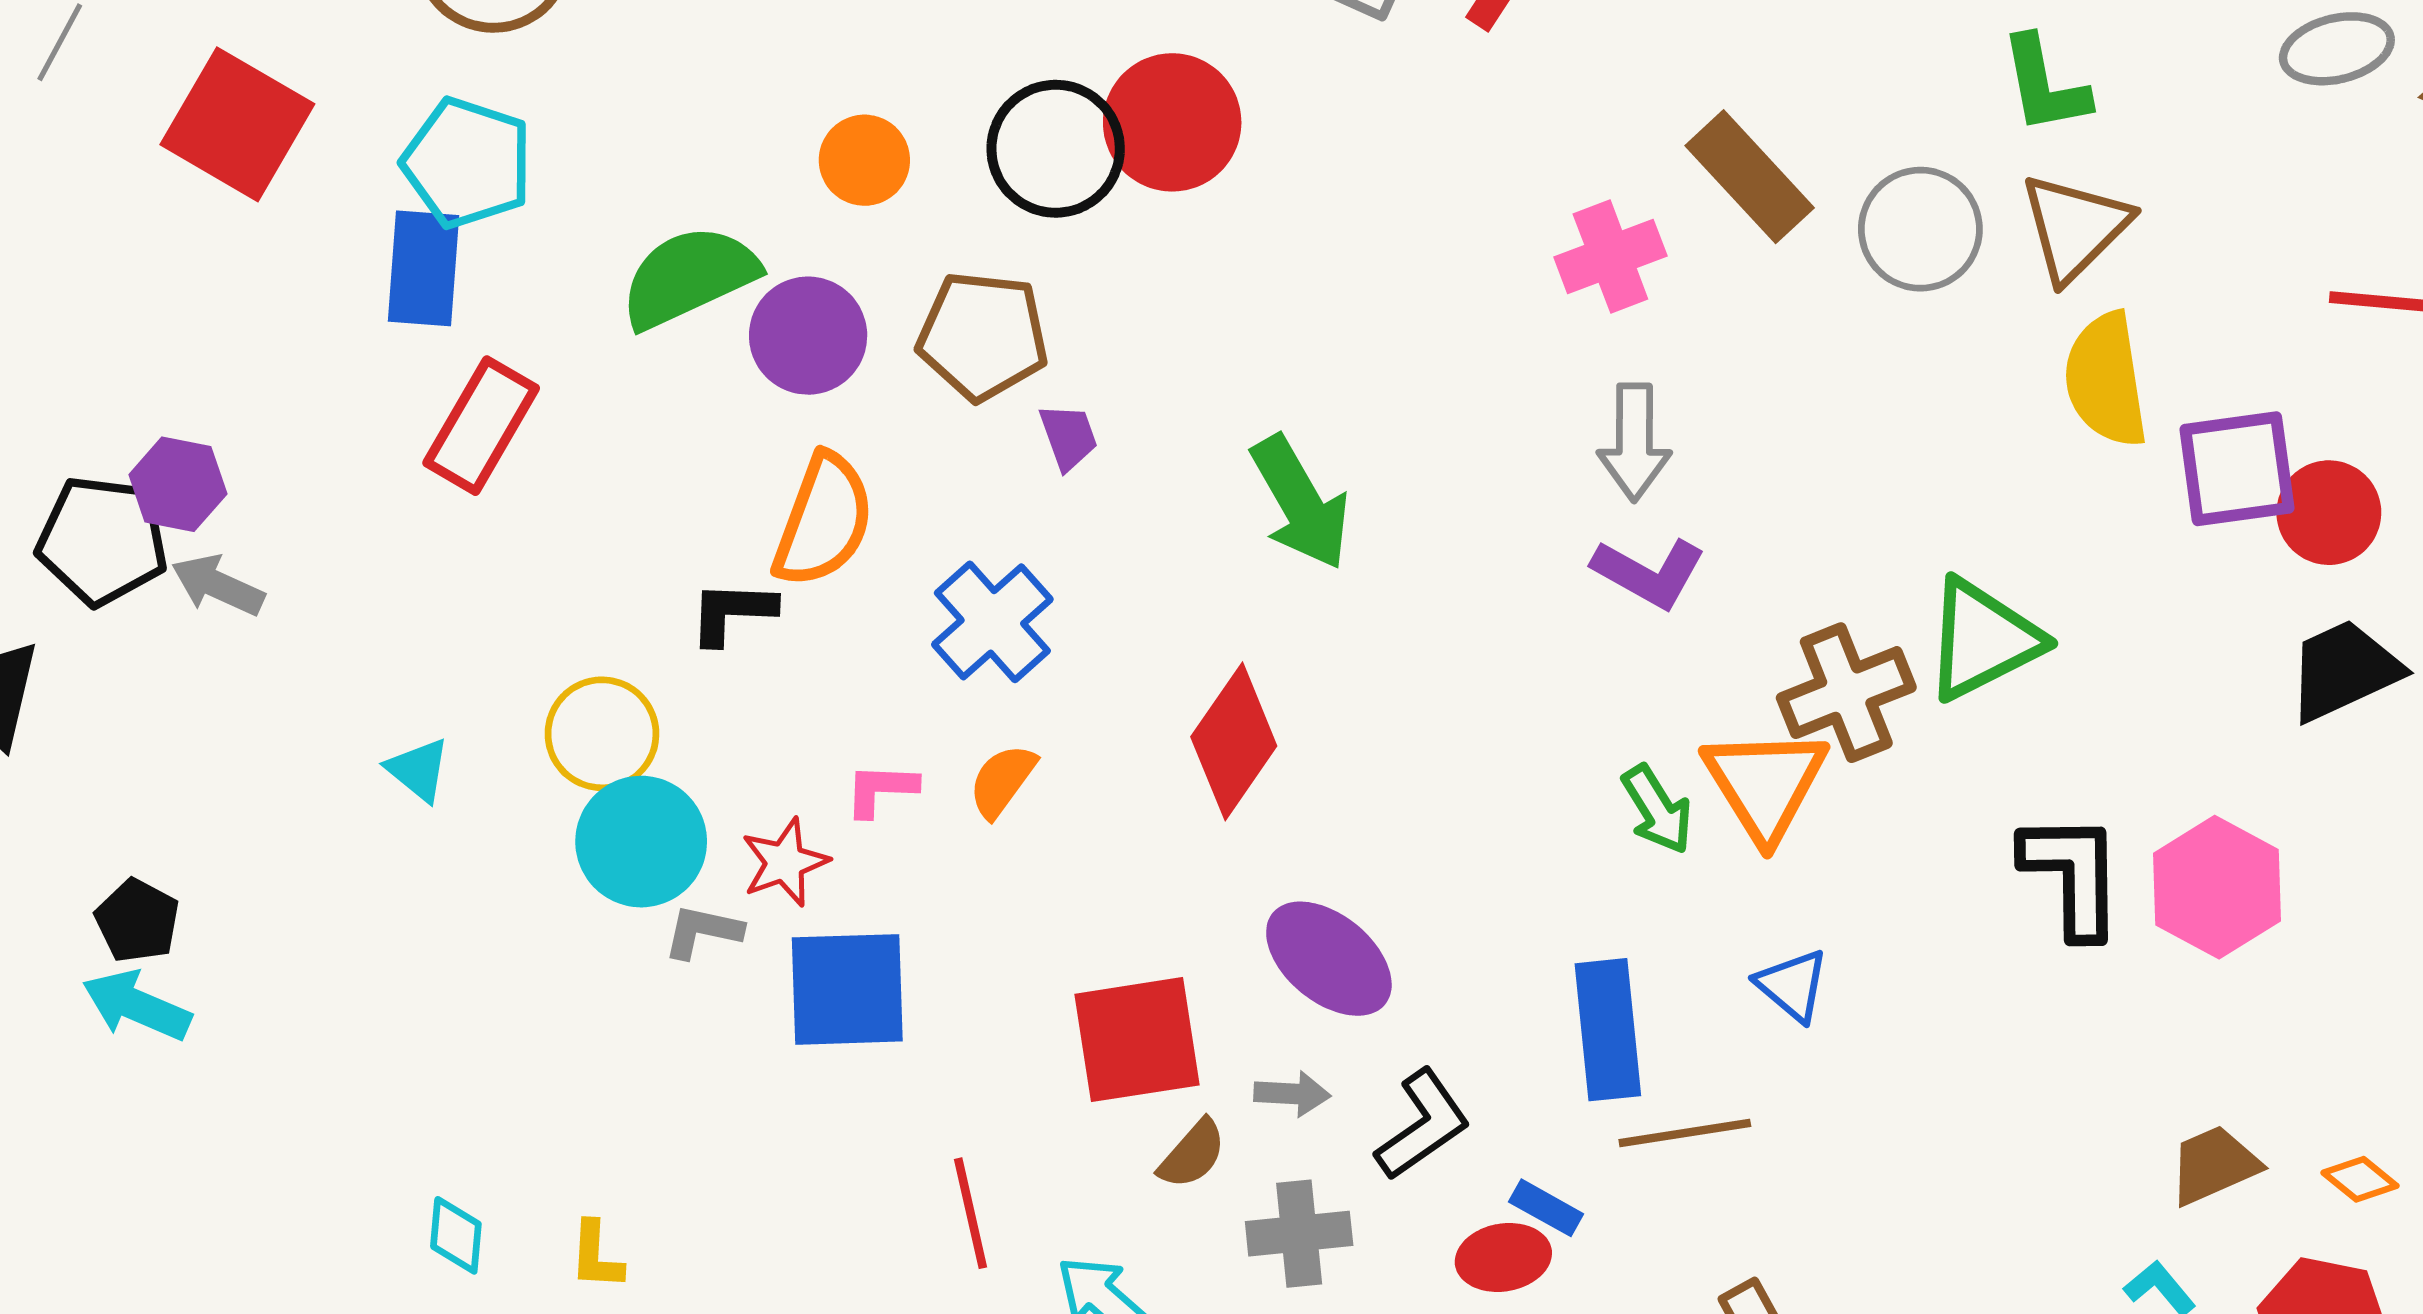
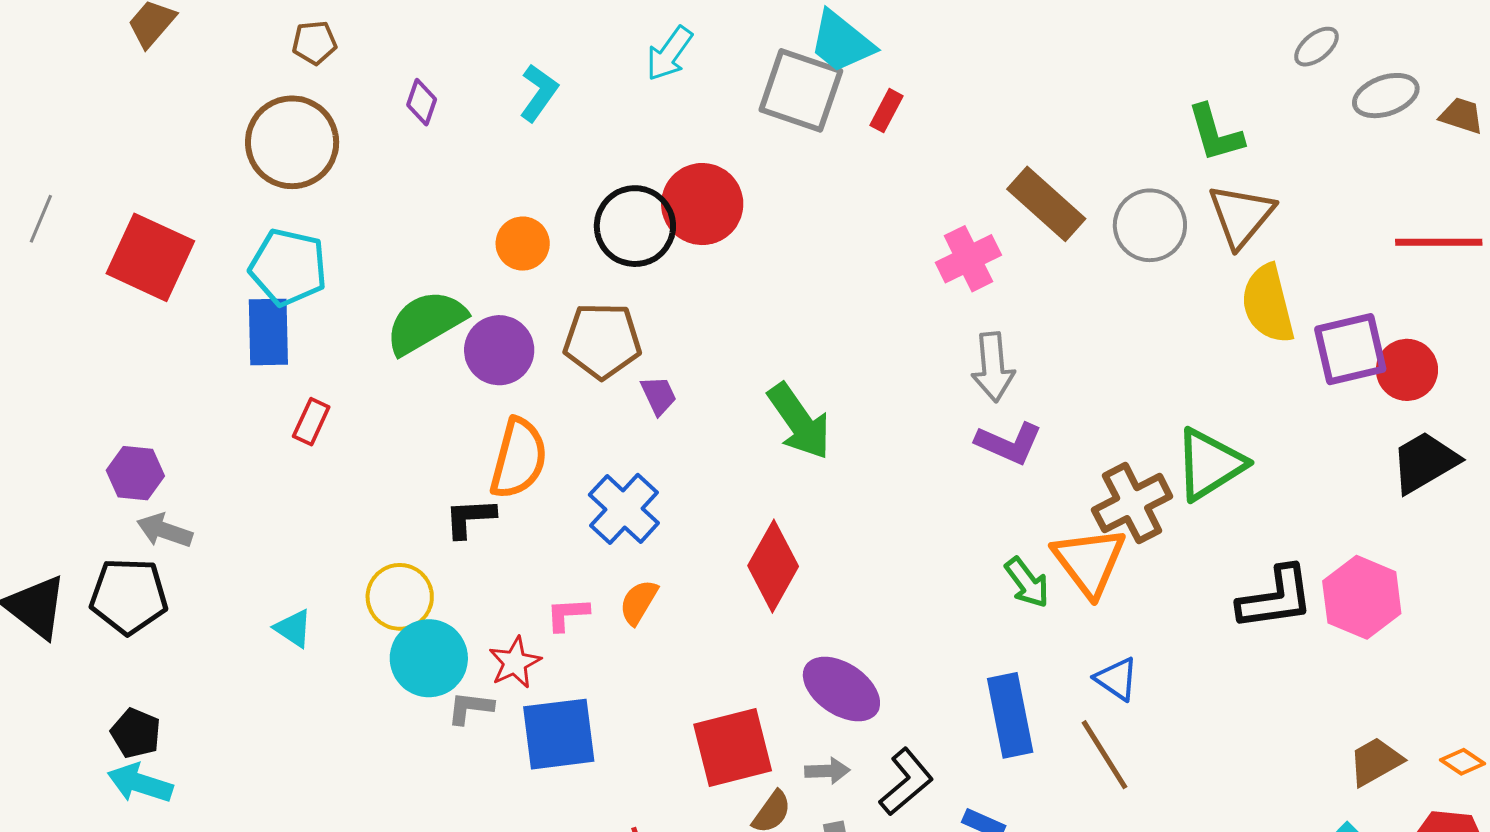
red rectangle: (481, 426) -> (311, 422), size x0.6
black pentagon: (102, 540) -> (129, 596), moved
black L-shape: (2072, 875) -> (1276, 598), turned 88
brown line: (1685, 1133) -> (1105, 755), moved, turned 72

